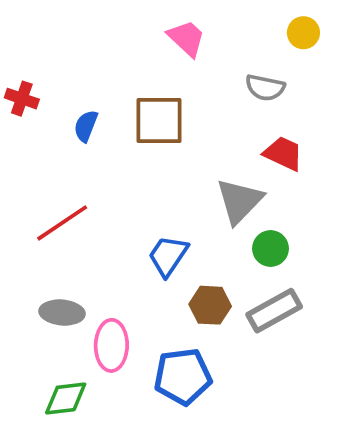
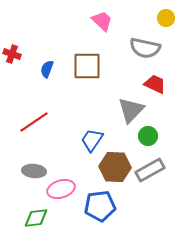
gray semicircle: (265, 88) -> (145, 48), size x1.4
brown hexagon: (210, 305) -> (115, 167), size x1.4
pink ellipse: (111, 345) -> (61, 189), turned 72

